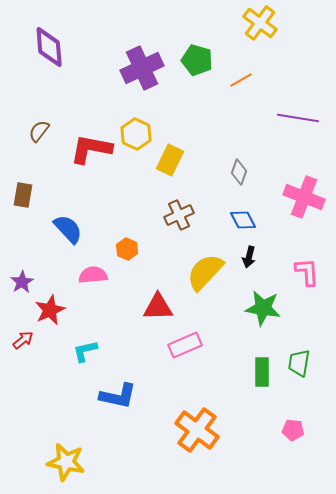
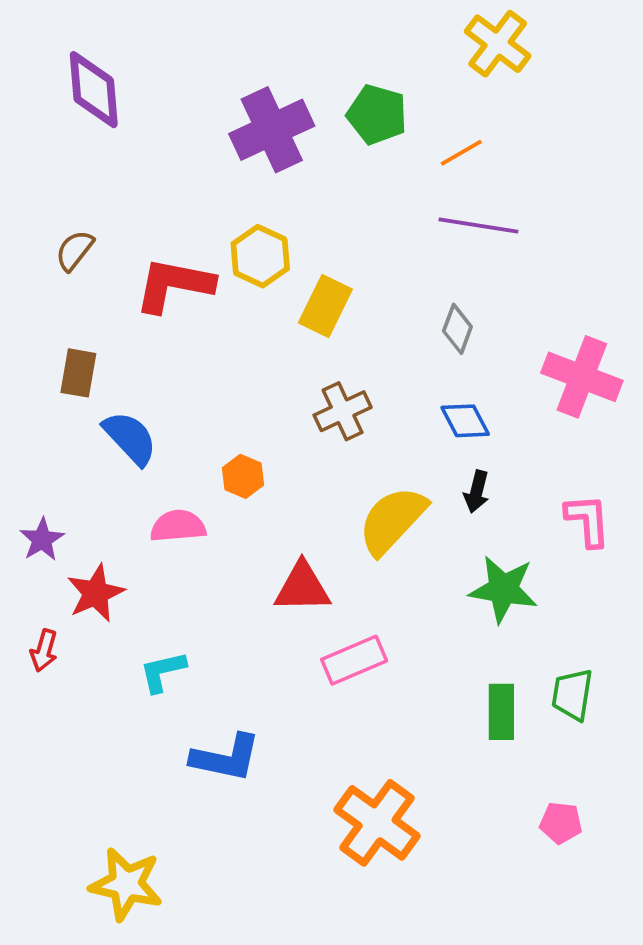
purple line: (298, 118) -> (478, 226), moved
brown rectangle: (23, 195) -> (78, 373), moved
red arrow: (23, 340) -> (44, 651), turned 145

